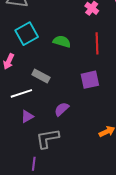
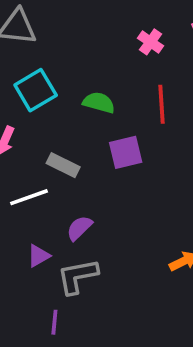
purple square: (90, 80) -> (126, 152), moved
purple semicircle: (62, 109) -> (79, 228), moved
purple triangle: (27, 116) -> (39, 256), moved

